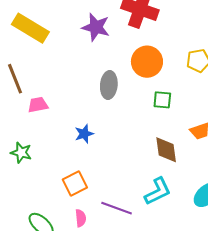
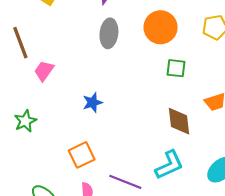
gray ellipse: (109, 85) -> (109, 33), moved
pink trapezoid: (38, 105) -> (44, 71), turned -45
green star: (21, 153) -> (25, 121), turned 30

